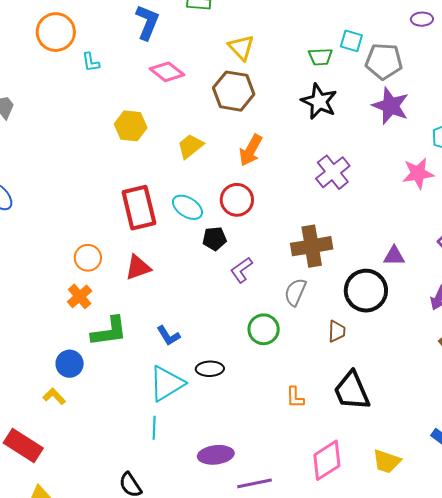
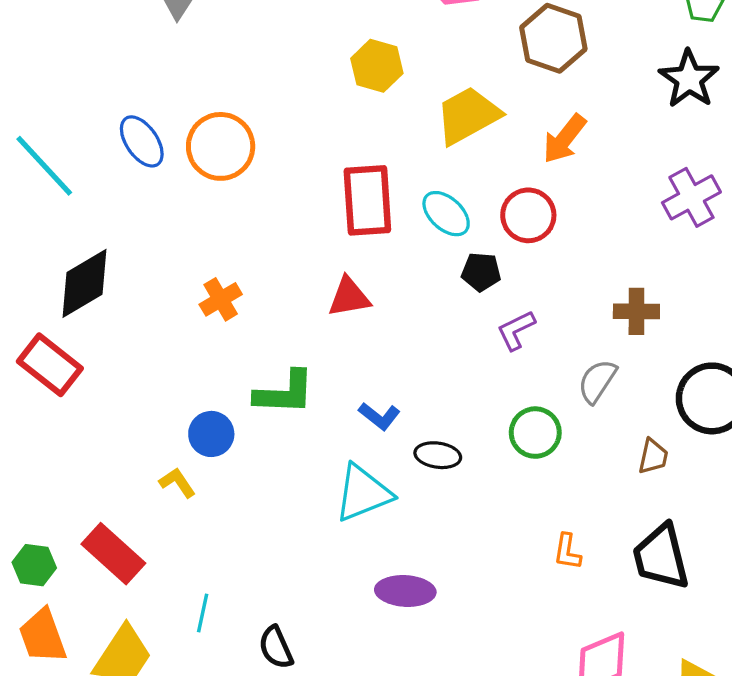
yellow trapezoid: (190, 146) -> (468, 115), size x1.5
brown cross: (312, 246) -> (636, 311), size x0.7
orange circle: (88, 258) -> (221, 146), moved, size x1.5
orange cross: (80, 296) -> (221, 299), moved
blue L-shape: (168, 336) -> (379, 416), turned -30
black ellipse: (210, 369) -> (438, 455), moved
cyan line: (154, 428) -> (203, 613), moved
purple ellipse: (216, 455) -> (405, 591), moved

